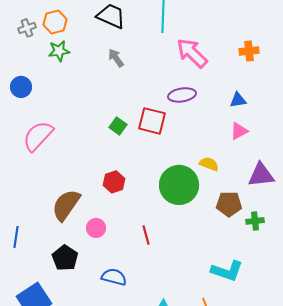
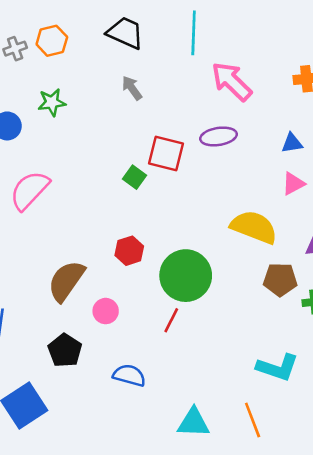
green star: (59, 51) -> (52, 102), moved
red square: (152, 121) -> (166, 154), moved
yellow semicircle: (209, 164) -> (254, 227), size x1.8
green circle: (179, 185) -> (186, 276), moved
red line: (146, 235) -> (171, 320), turned 42

